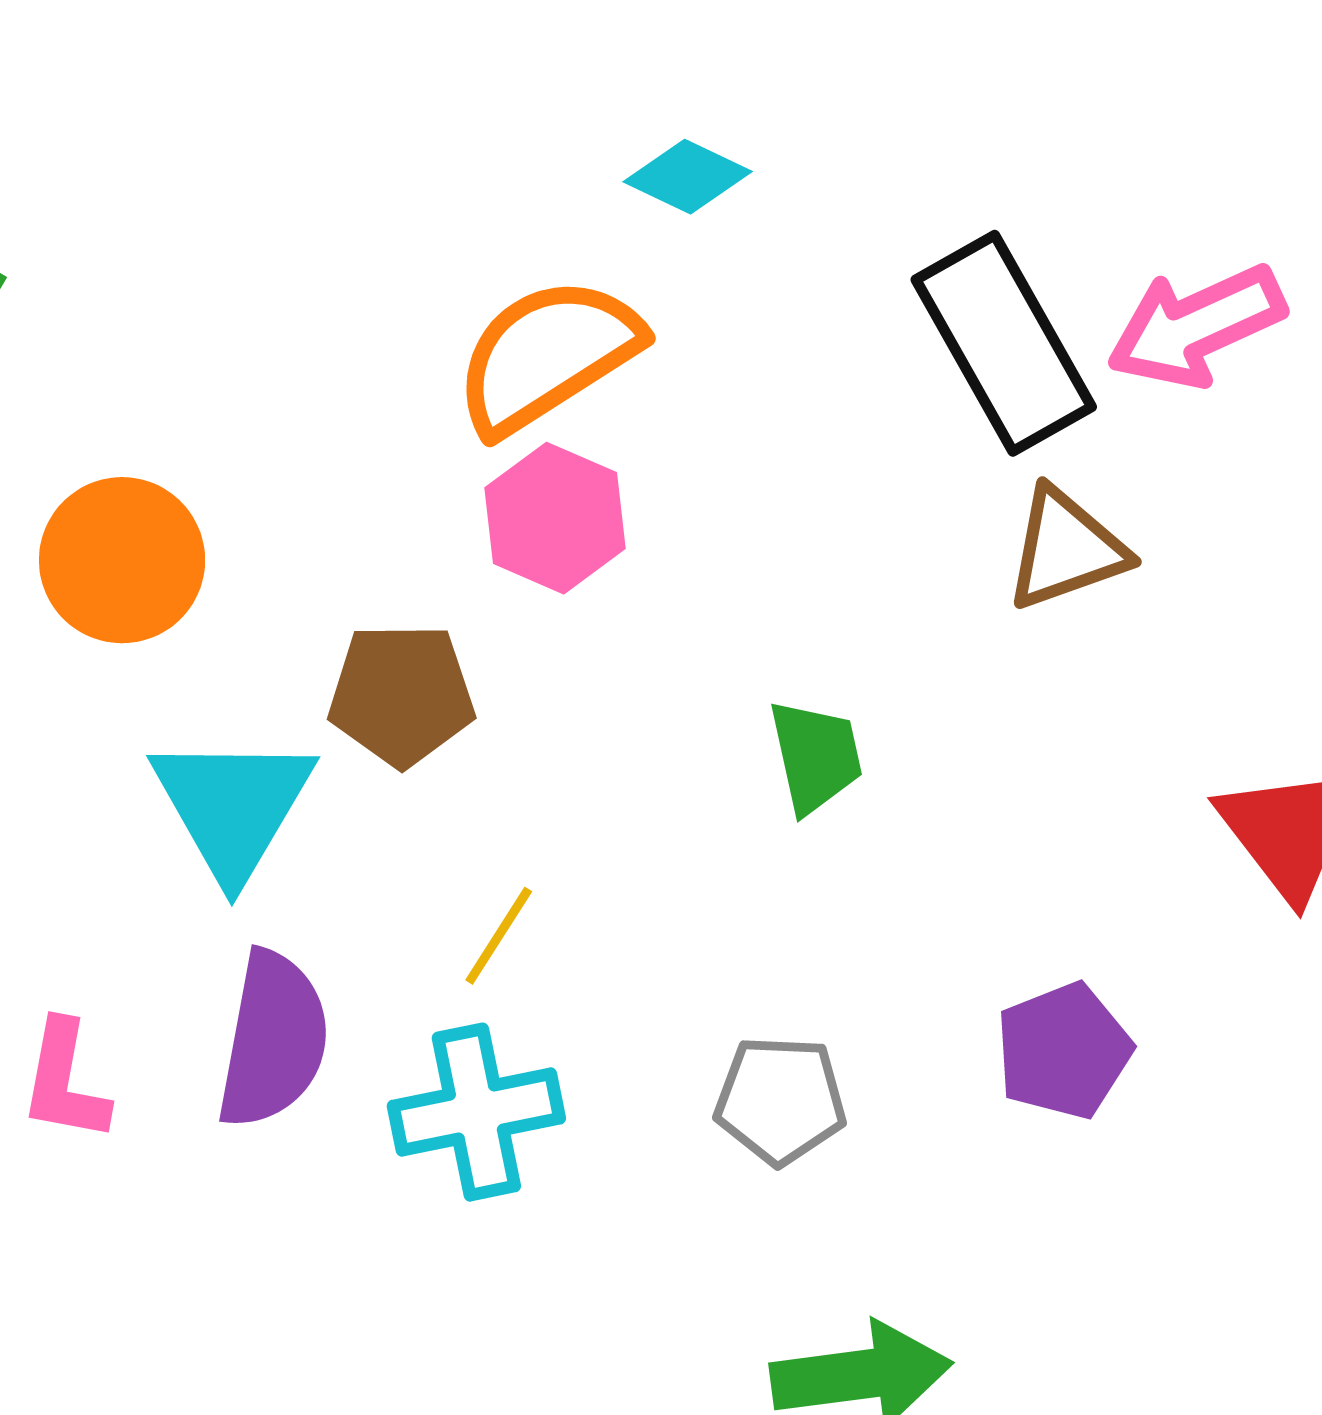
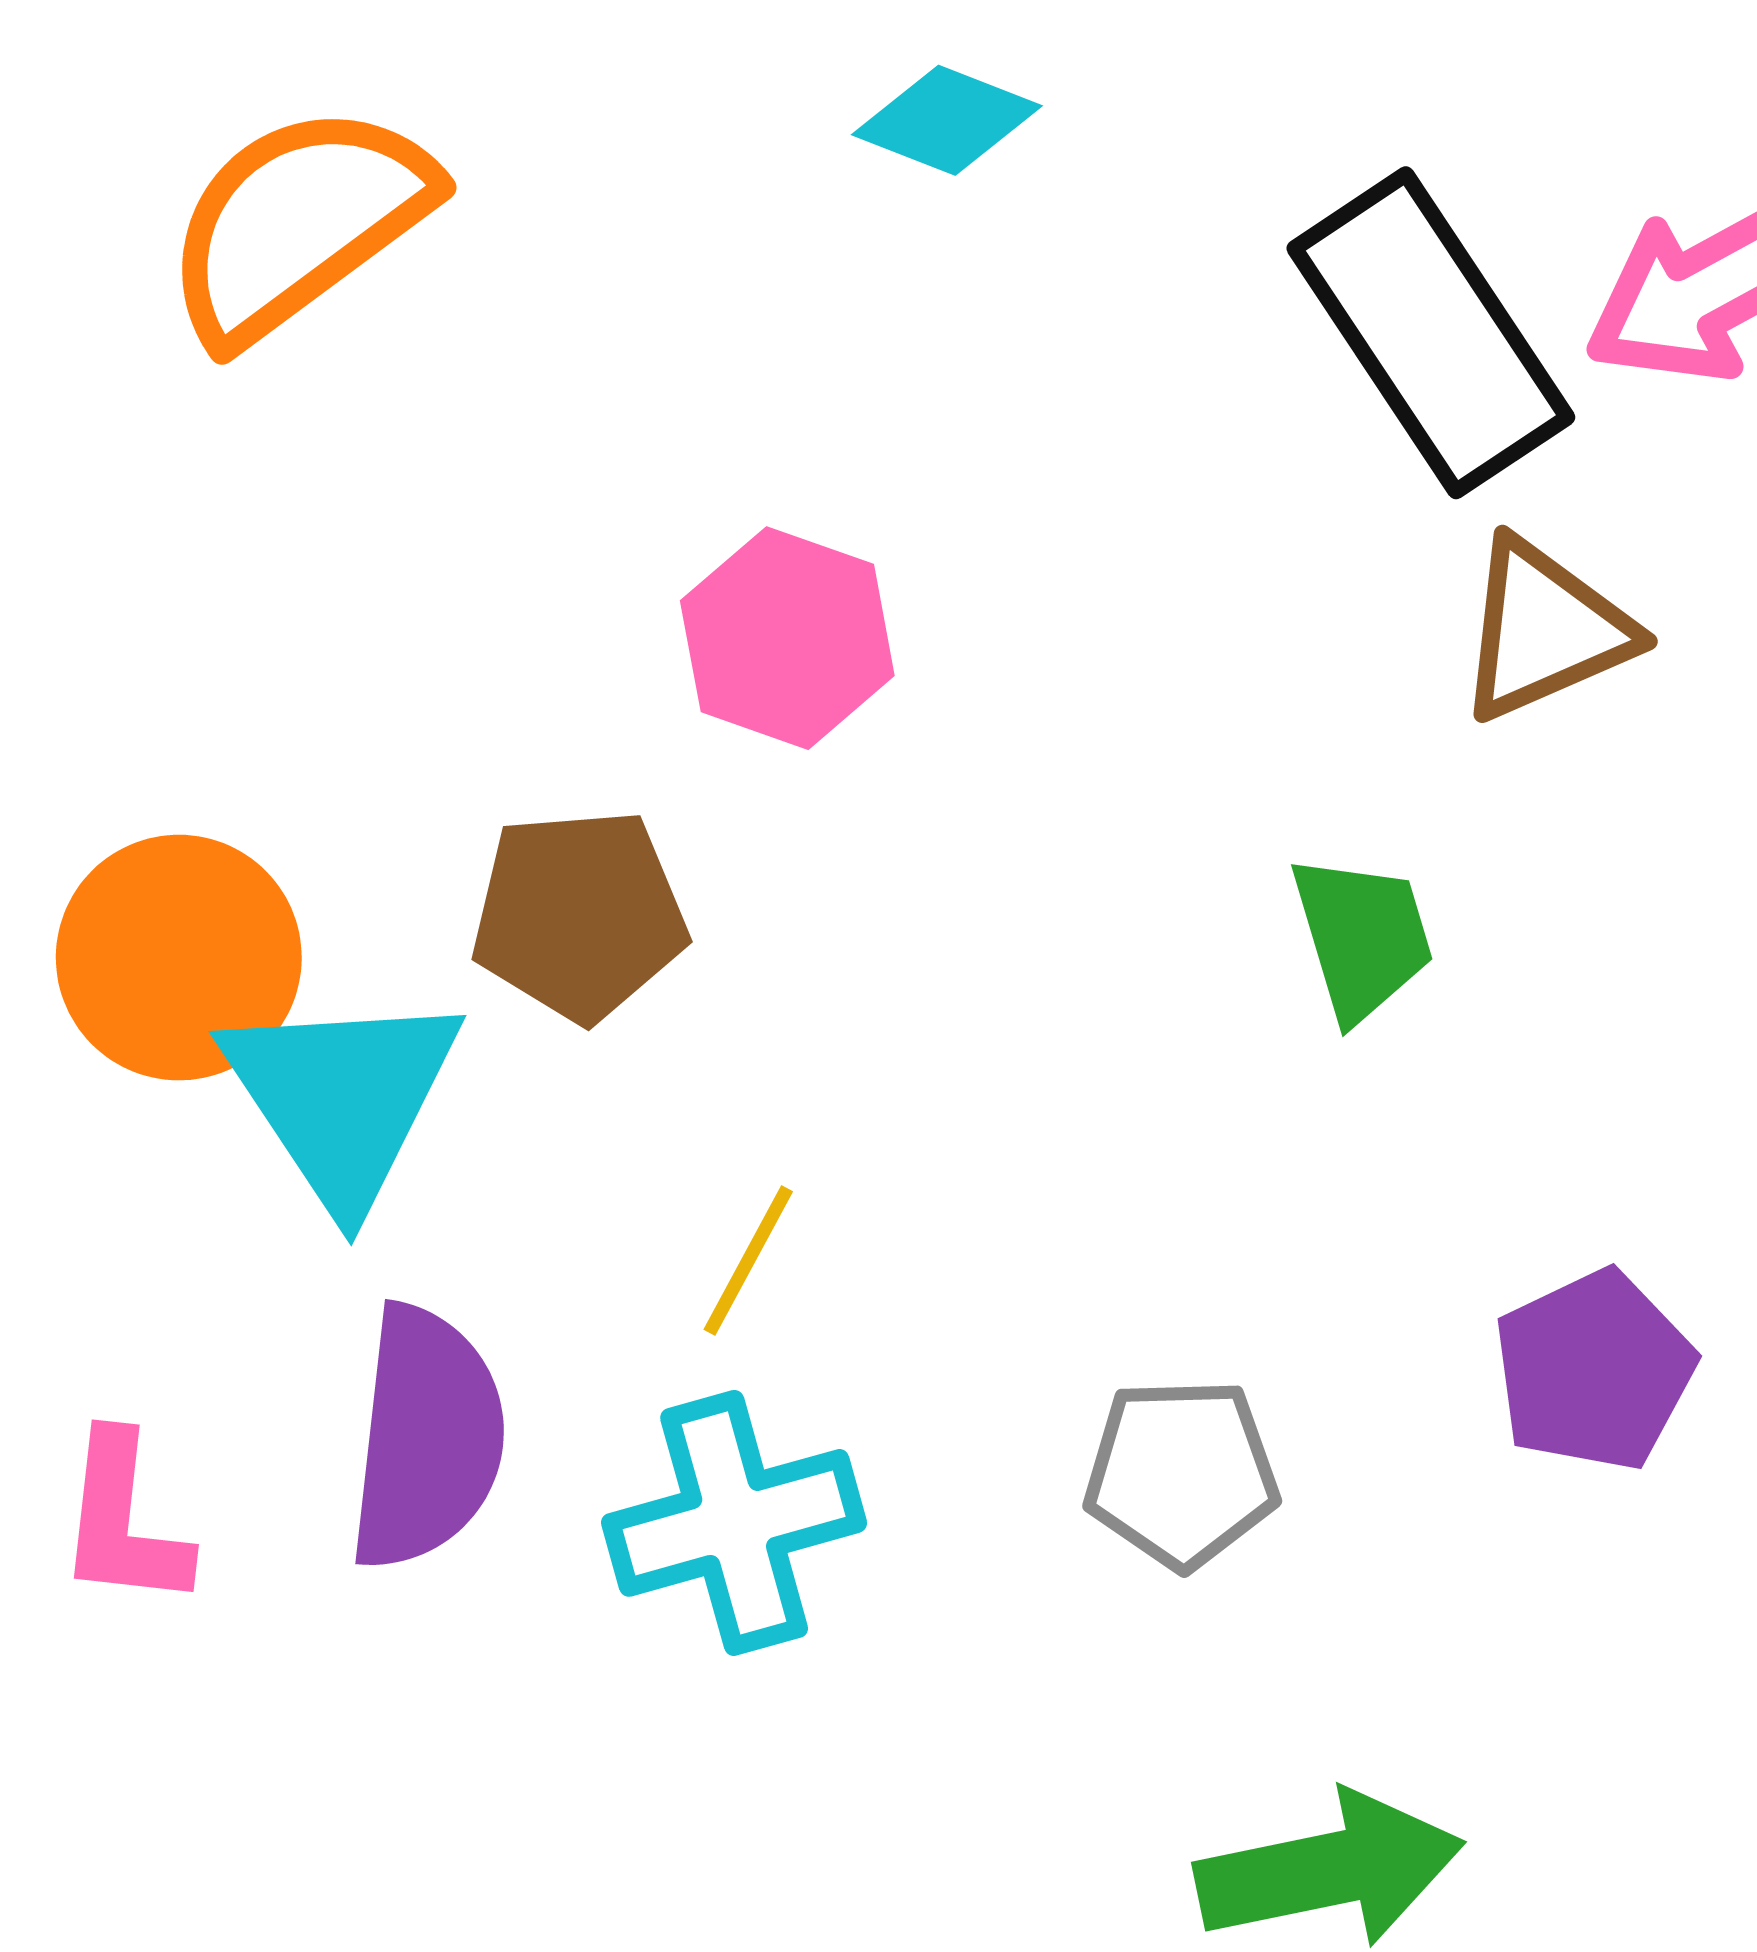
orange semicircle: (547, 355) -> (298, 223), moved
orange circle: (122, 560) -> (179, 958), moved
green trapezoid: (816, 756) -> (1362, 937), moved

